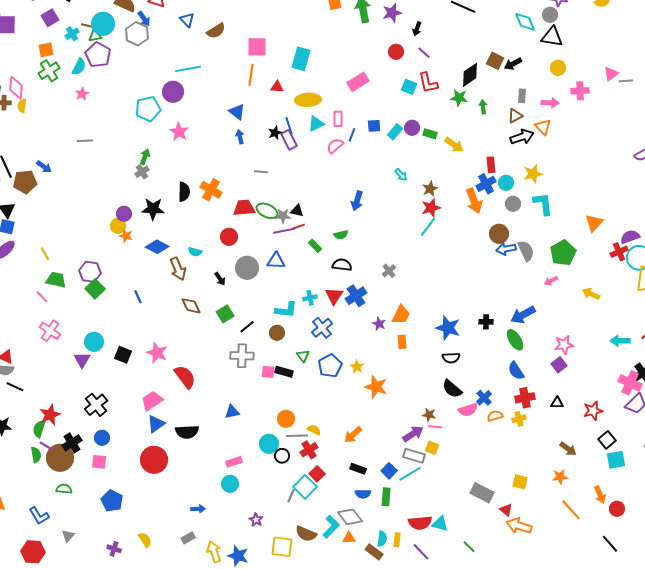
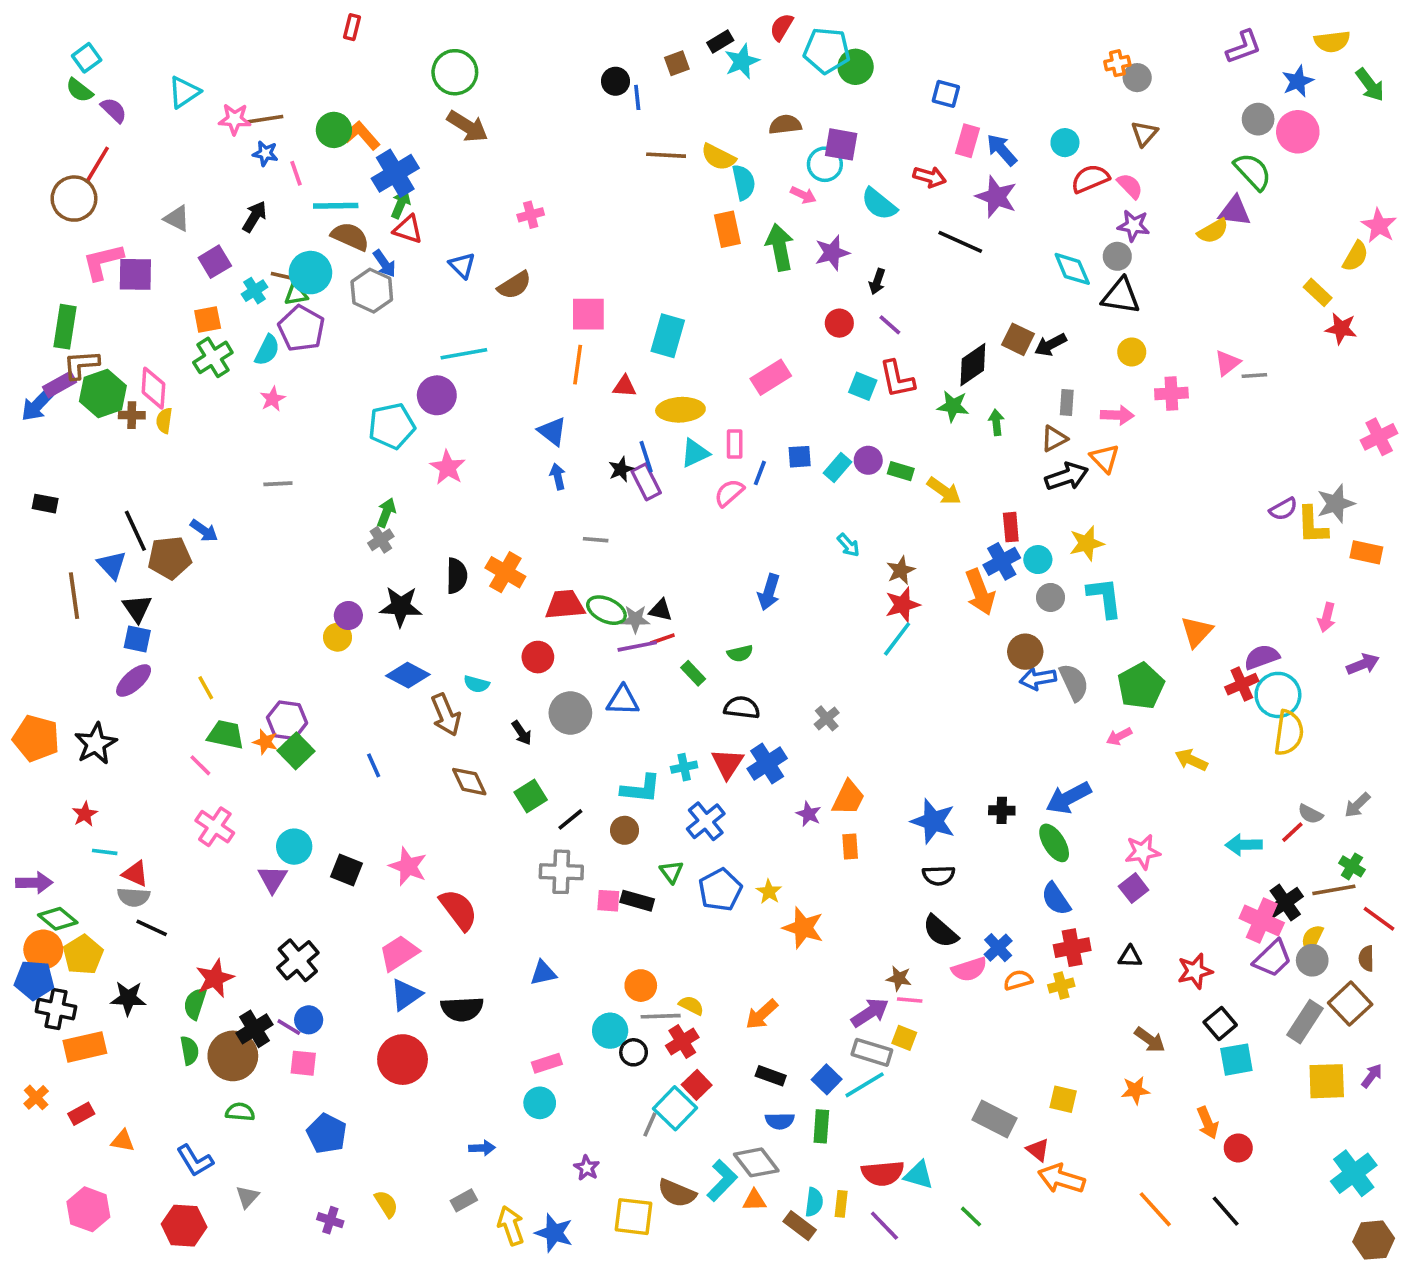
orange star: (126, 236) -> (265, 742), moved
purple line: (46, 446) -> (289, 1027), moved
orange line: (571, 510) -> (1155, 1209), moved

